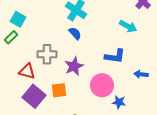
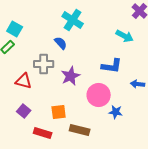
blue semicircle: (75, 33) -> (61, 43), moved
orange square: (59, 90) -> (59, 112), moved
purple square: (34, 96) -> (24, 111), moved, size x0.6

